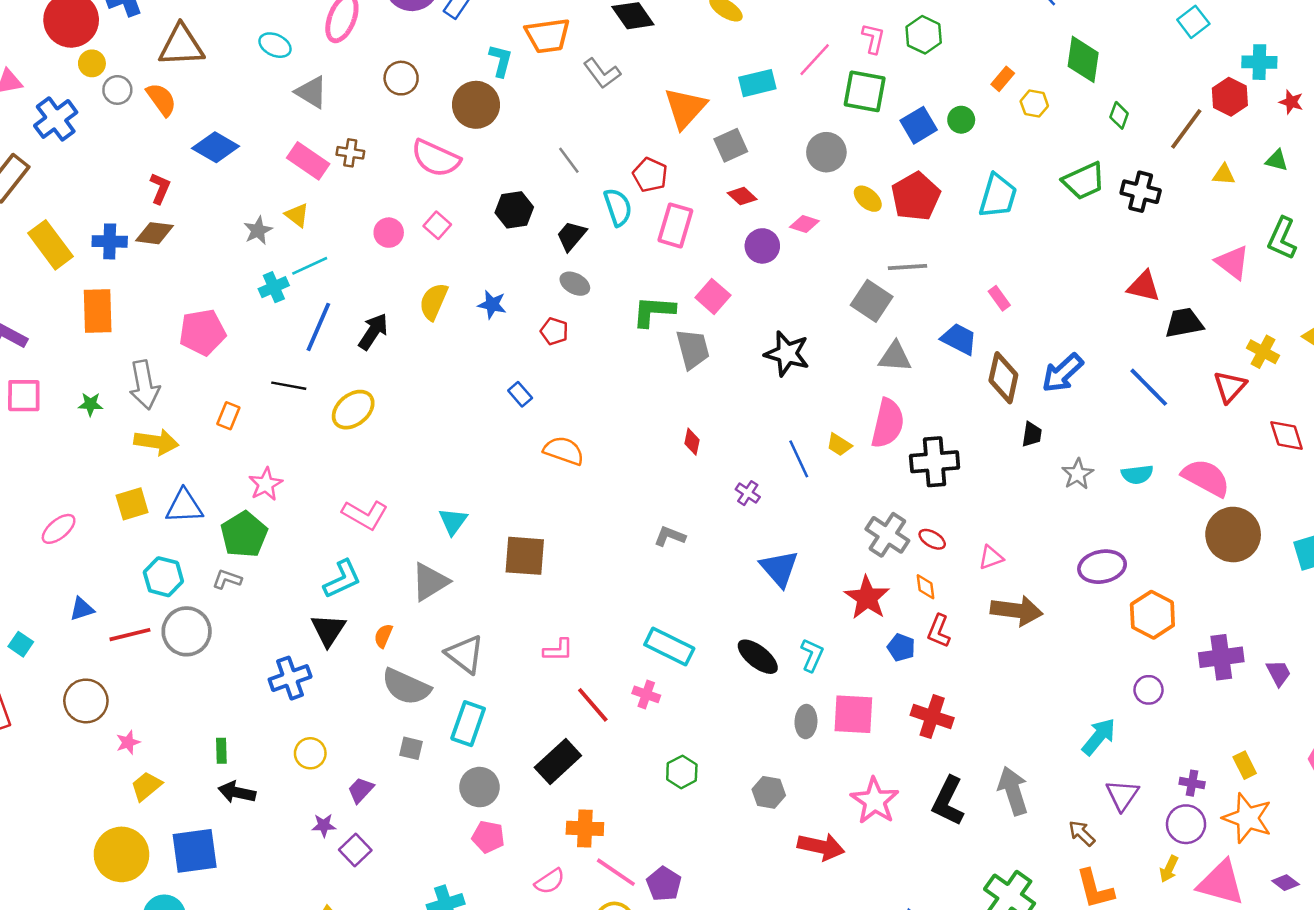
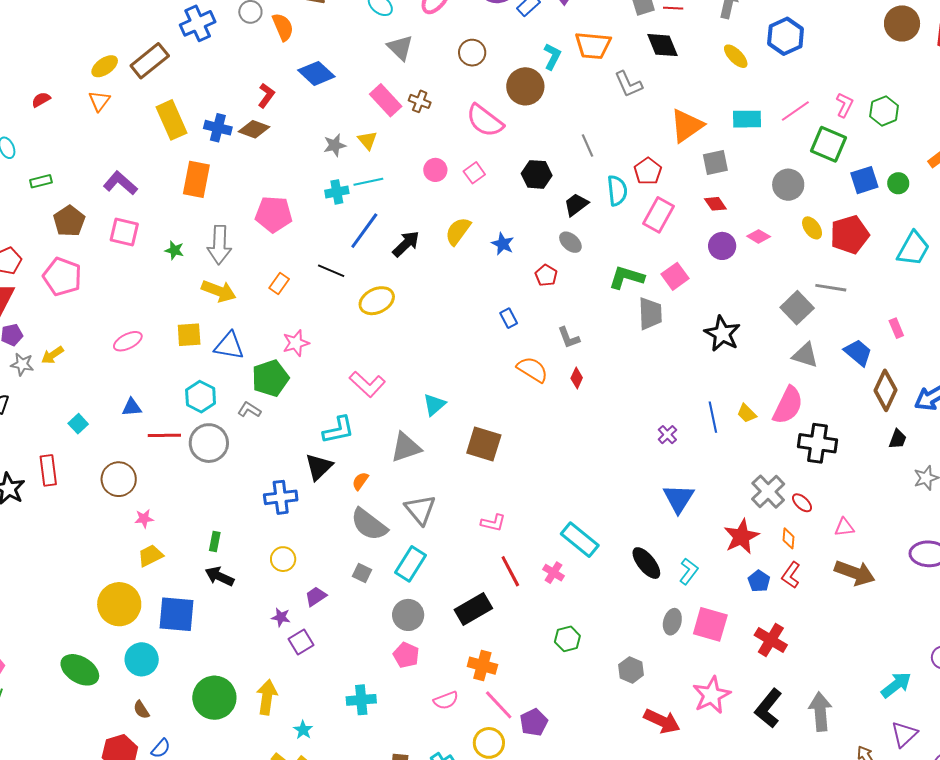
red diamond: (692, 442) -> (577, 378), moved
gray L-shape: (670, 536) -> (569, 338), moved, turned -145

